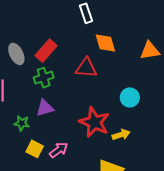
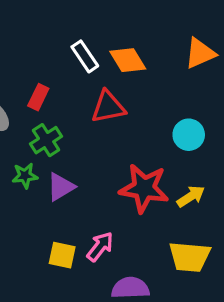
white rectangle: (86, 13) -> (85, 56), moved
red rectangle: (46, 51) -> (38, 97), size x0.7
green star: (22, 123) -> (25, 176), moved

